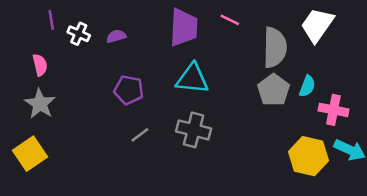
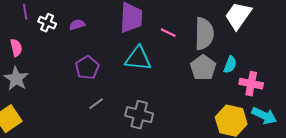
pink line: (230, 20) -> (168, 33), moved
purple pentagon: (129, 90) -> (87, 68), turned 30
gray cross: (194, 130) -> (139, 115), moved

